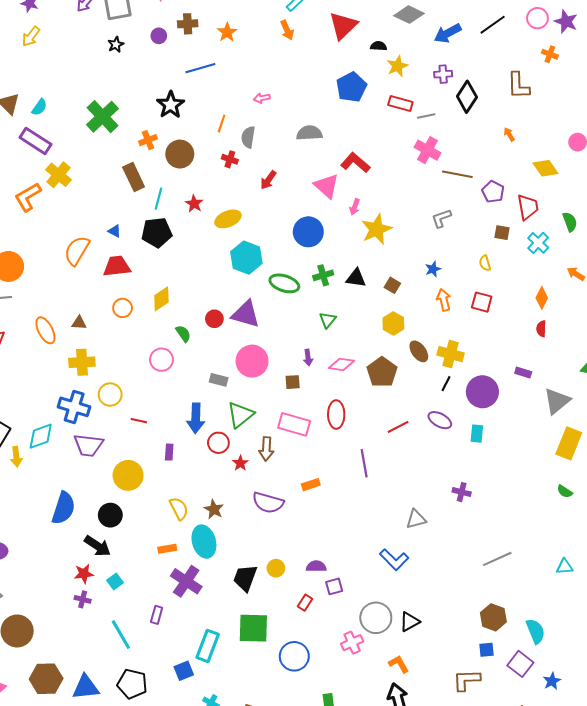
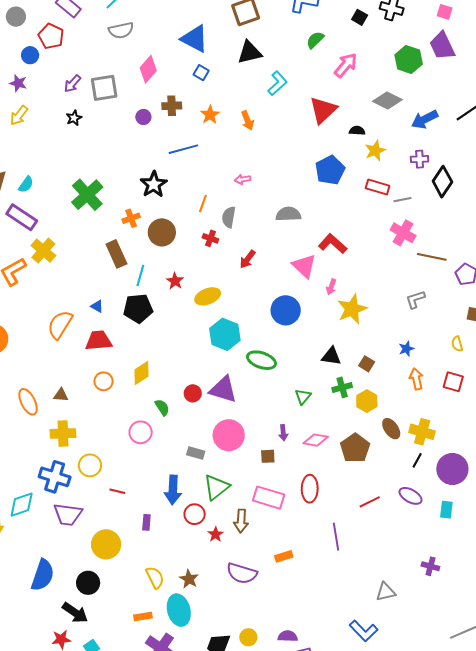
orange arrow: (287, 30) -> (248, 121), moved
black star: (116, 45) -> (74, 118), moved
green cross: (323, 275) -> (342, 387), moved

